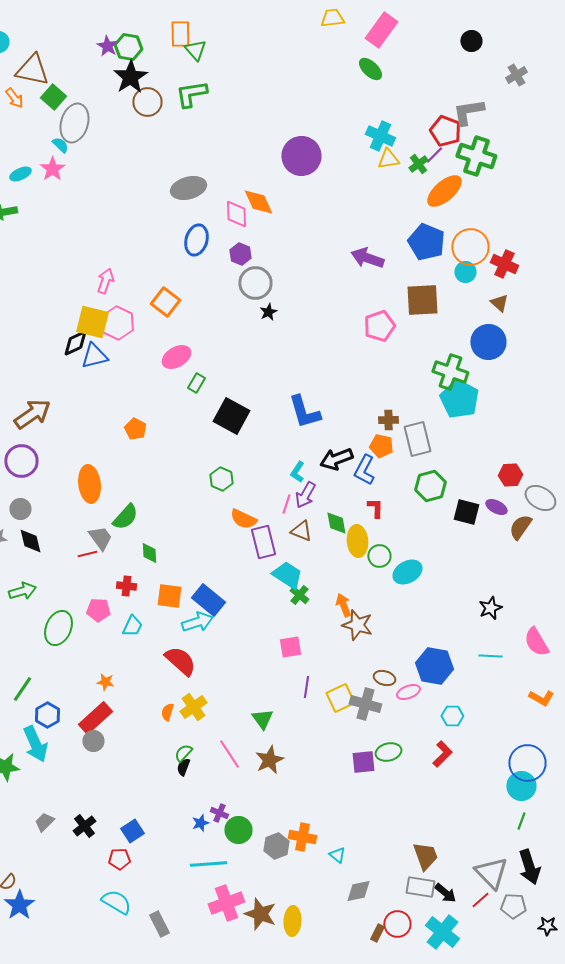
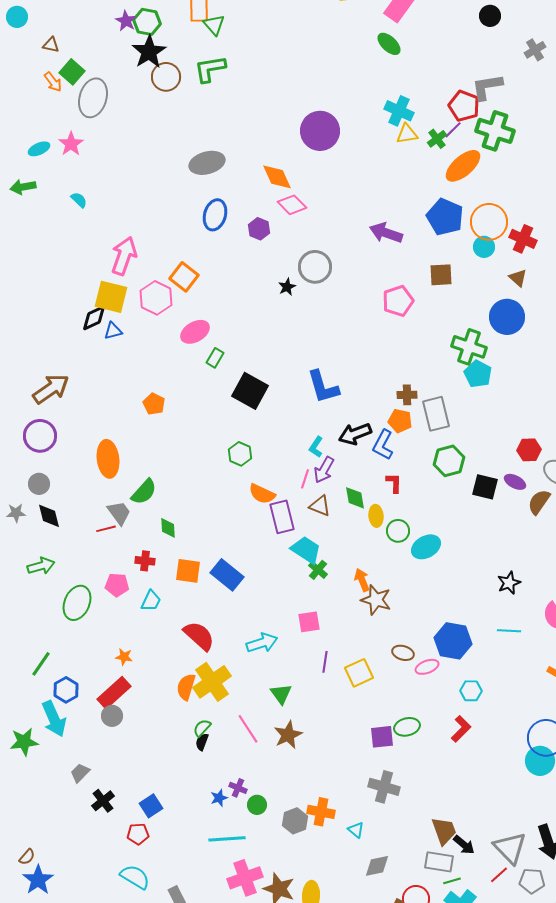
brown triangle: (32, 70) -> (51, 45), size x0.5
orange arrow: (14, 98) -> (53, 82), moved
cyan semicircle: (60, 145) -> (79, 200), moved
pink diamond: (236, 214) -> (292, 205), moved, turned -44
pink arrow: (105, 281) -> (124, 256), size x1.5
gray circle: (255, 283) -> (315, 267), moved
brown square: (422, 300) -> (441, 275), size x0.7
pink hexagon: (117, 323) -> (156, 298), moved
blue triangle: (94, 356) -> (113, 331), size x0.7
cyan pentagon: (459, 399) -> (478, 374), size x0.7
yellow ellipse: (357, 541) -> (376, 516), size x0.7
cyan arrow: (197, 622) -> (262, 643), moved
gray cross: (365, 704) -> (384, 787), moved
yellow cross: (193, 707) -> (212, 682), size x1.4
orange semicircle: (167, 712) -> (186, 687), size x1.5
green line: (521, 821) -> (452, 881), moved, turned 54
gray trapezoid: (44, 822) -> (80, 773), moved
green circle: (238, 830) -> (257, 805), size x0.7
black arrow: (445, 893) -> (464, 845), moved

